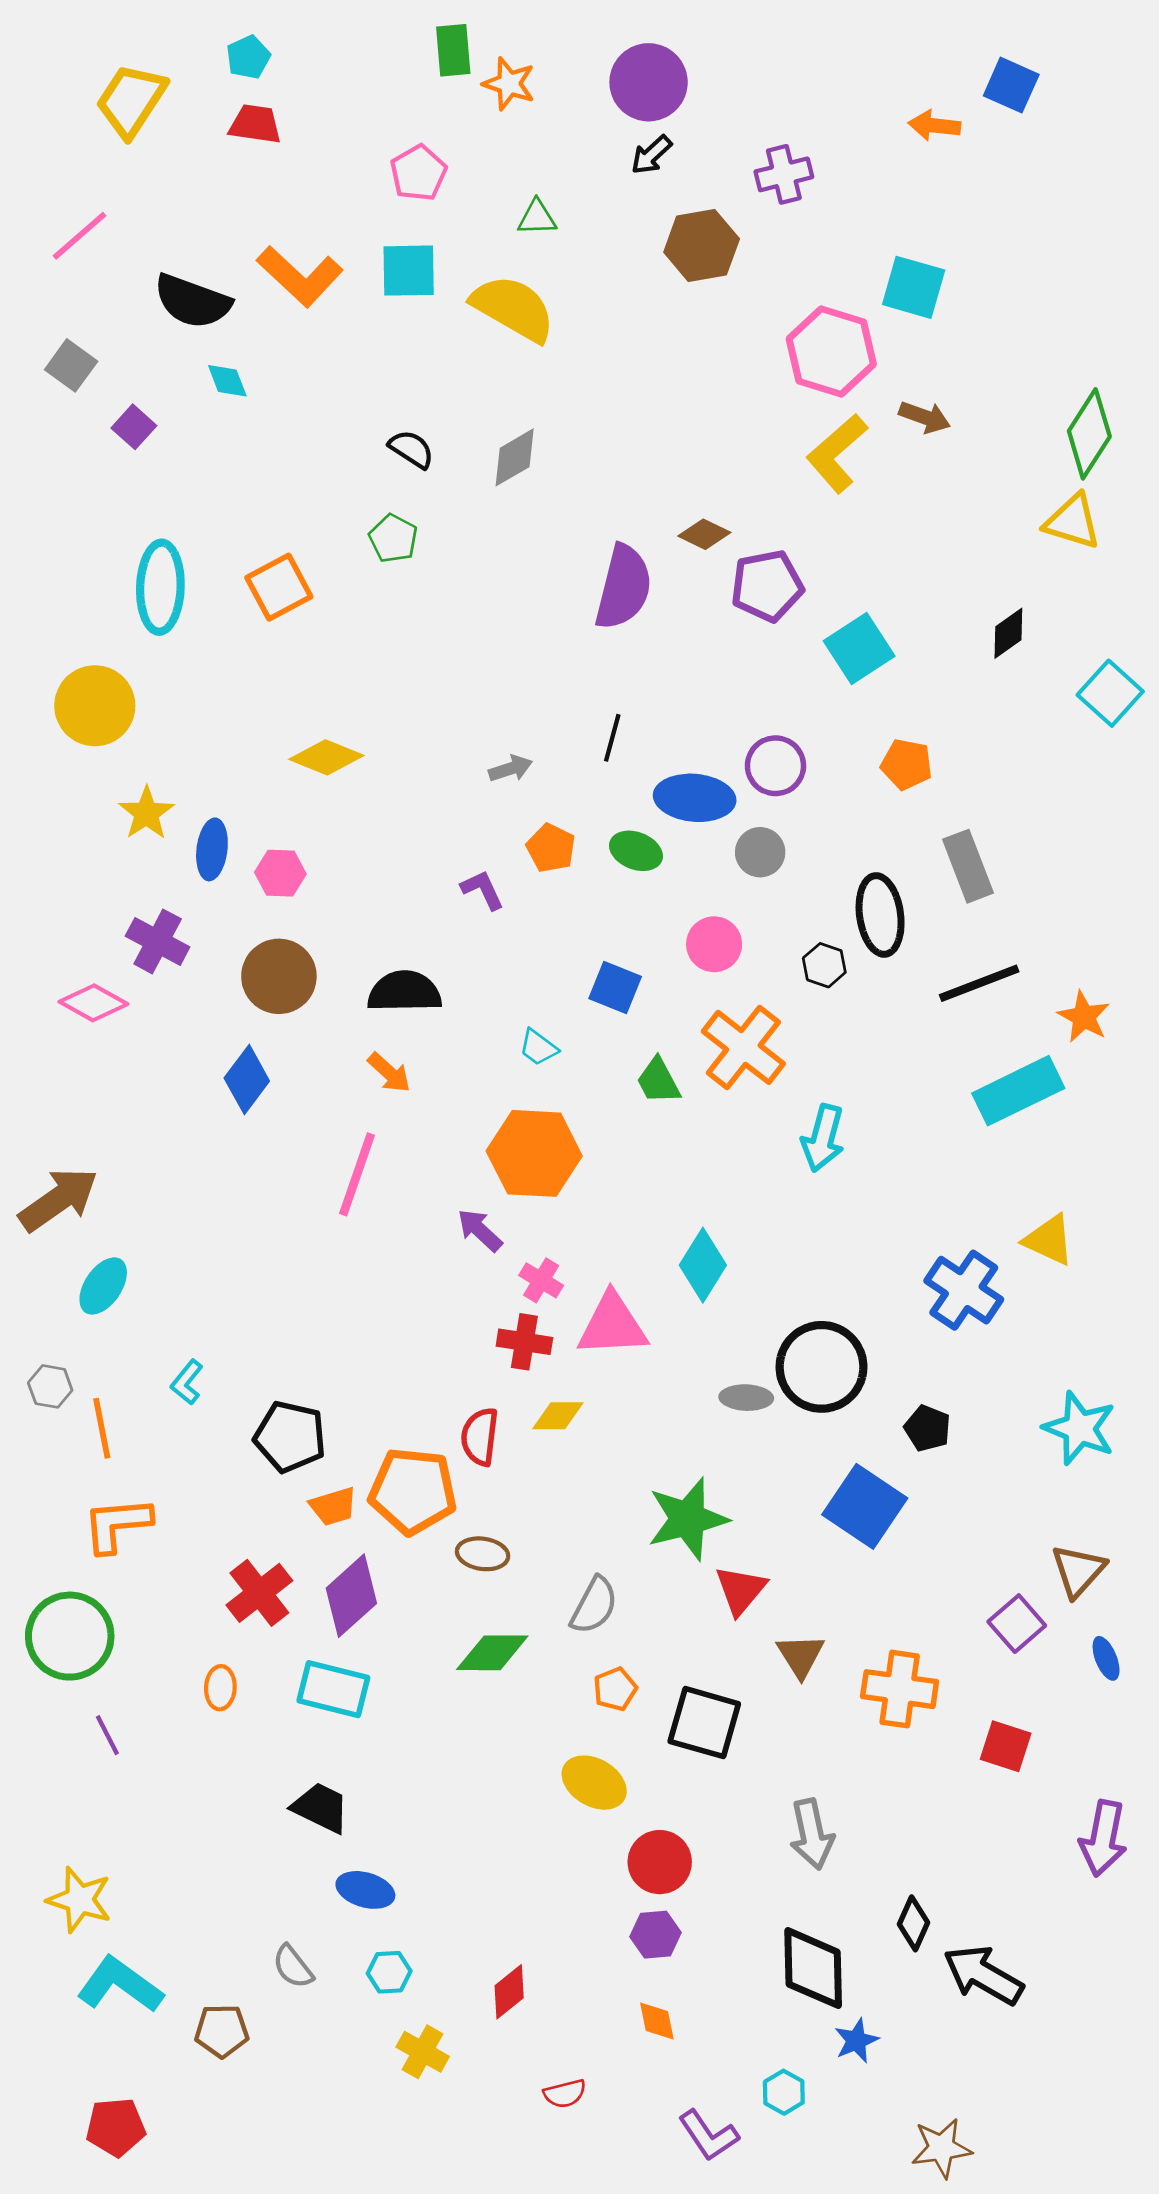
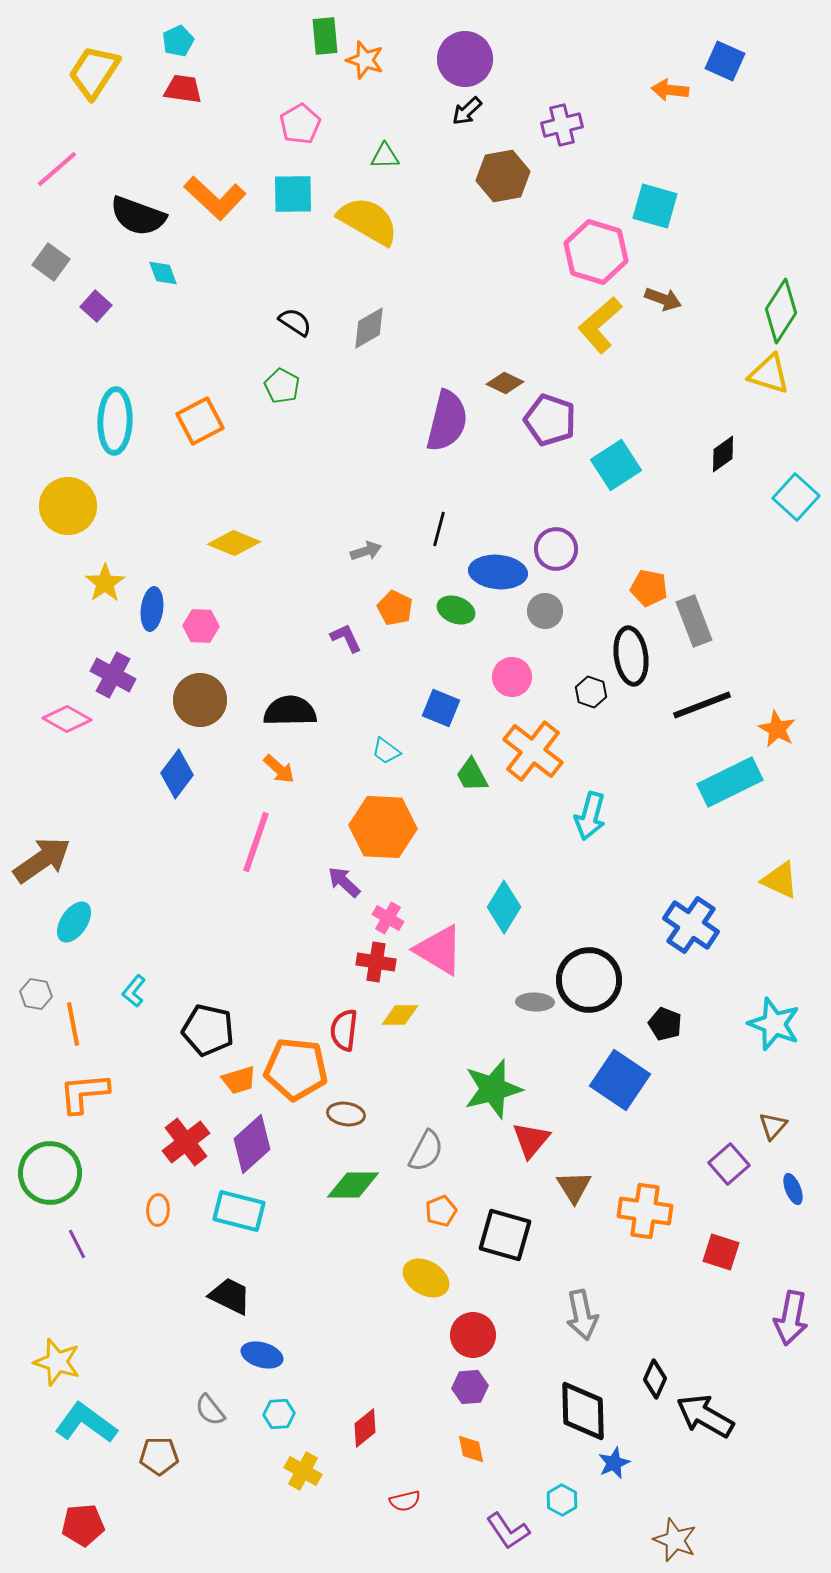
purple pentagon: (767, 586) -> (550, 420), turned 30
orange pentagon: (907, 764) -> (649, 588), moved
yellow triangle: (1049, 1240) -> (780, 880), moved
pink triangle: (612, 1325) -> (439, 950), turned 34
brown triangle: (1078, 1571) -> (773, 1126), size x0.7
brown star: (941, 2148) -> (675, 1540), turned 30

